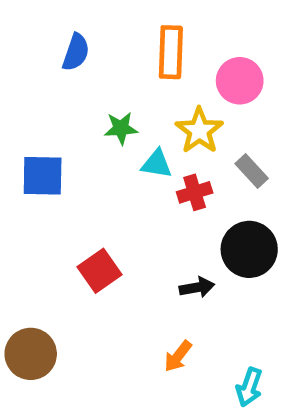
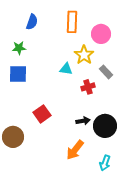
green star: (121, 128) -> (19, 48), moved
red cross: (195, 192) -> (88, 87), moved
black circle: (249, 249) -> (105, 126), moved
brown circle: (31, 354) -> (13, 137), moved
orange arrow: (178, 356) -> (75, 150), size x1.5

